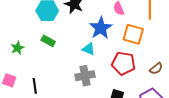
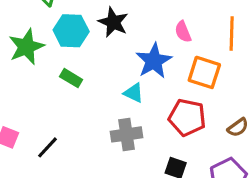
green star: (17, 48) -> (26, 47), moved, size x1.6
black line: (35, 86) -> (47, 147), turned 49

